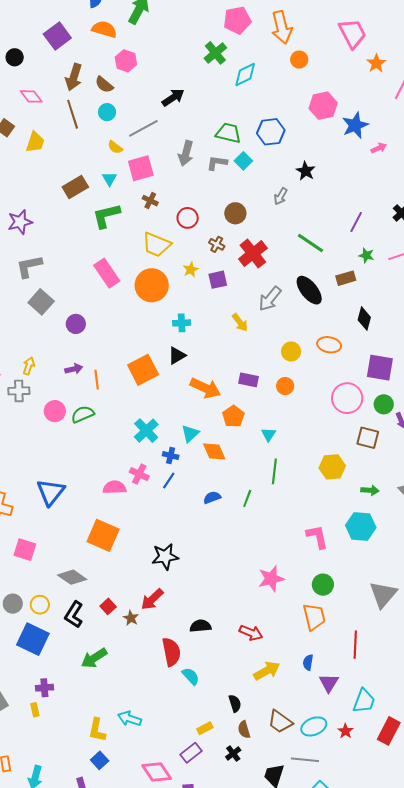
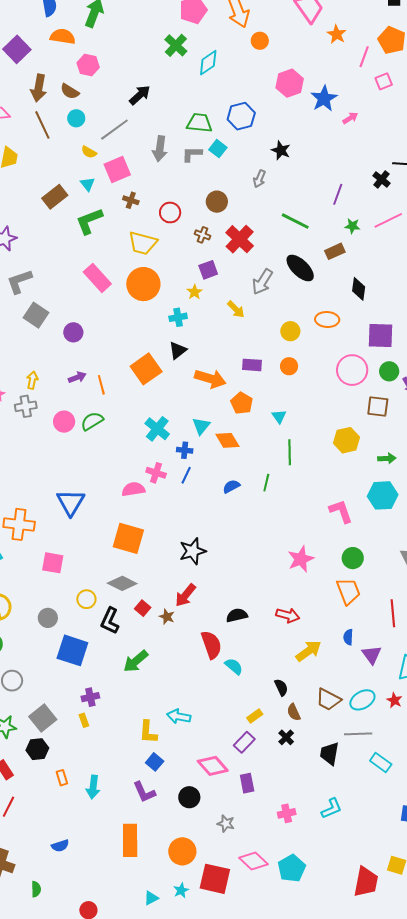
yellow star: (191, 270) -> (195, 292), moved
gray diamond: (72, 577) -> (122, 583), moved
yellow circle: (40, 605) -> (86, 599), moved

